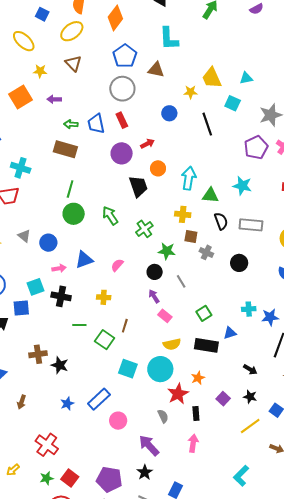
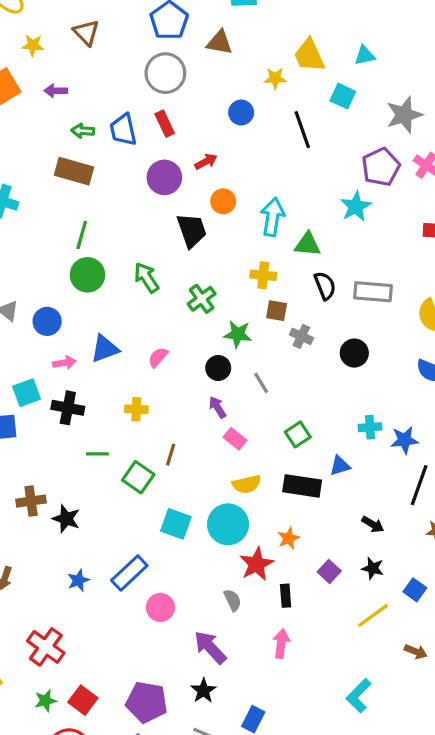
cyan star: (242, 186) -> (356, 206), moved, turned 30

